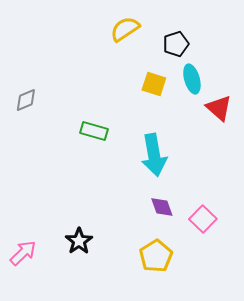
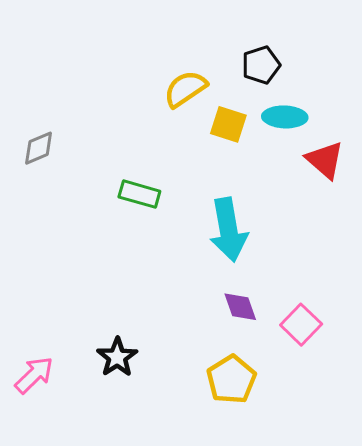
yellow semicircle: (125, 29) -> (185, 89), moved
cyan ellipse: (192, 79) -> (285, 117), turned -72

